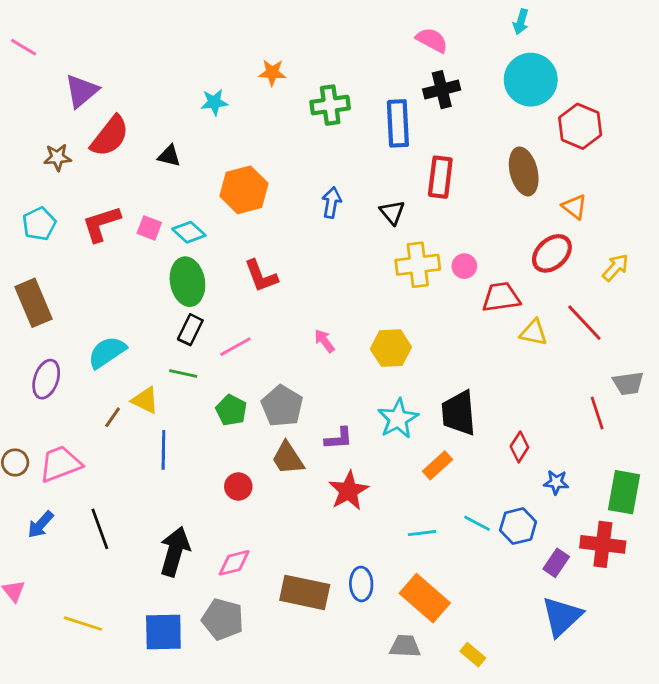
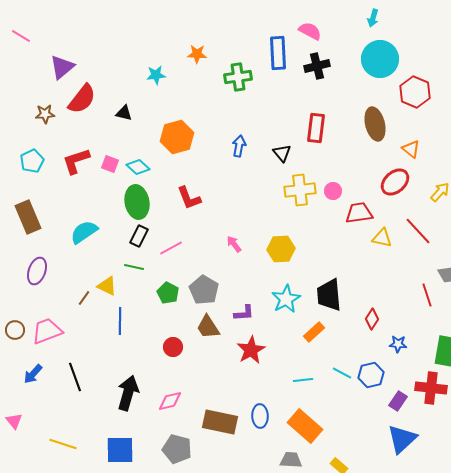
blue rectangle: (398, 123) -> (278, 53), moved
cyan semicircle: (107, 352) -> (84, 232), moved
gray pentagon: (223, 619) -> (177, 449), moved

